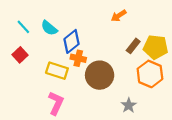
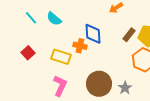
blue diamond: (72, 41) -> (93, 34), moved, turned -55
red square: (20, 55) -> (28, 53), moved
brown circle: (100, 75) -> (99, 84), moved

